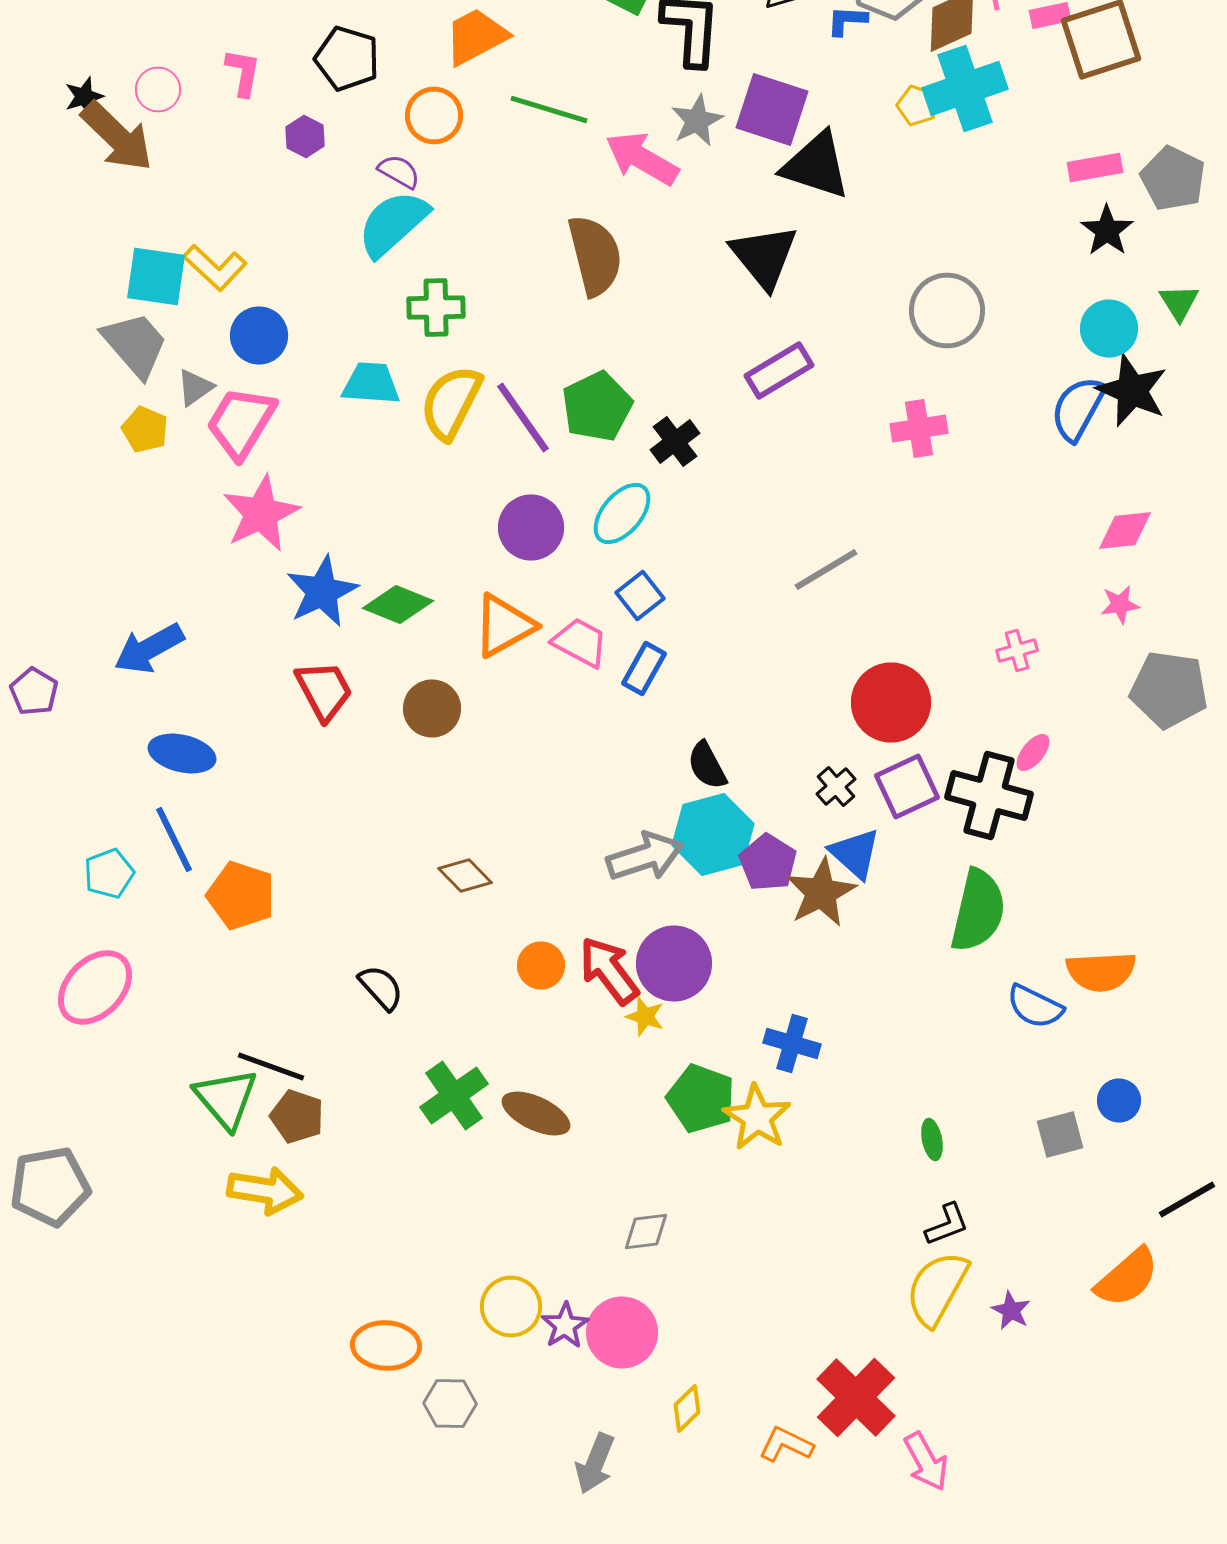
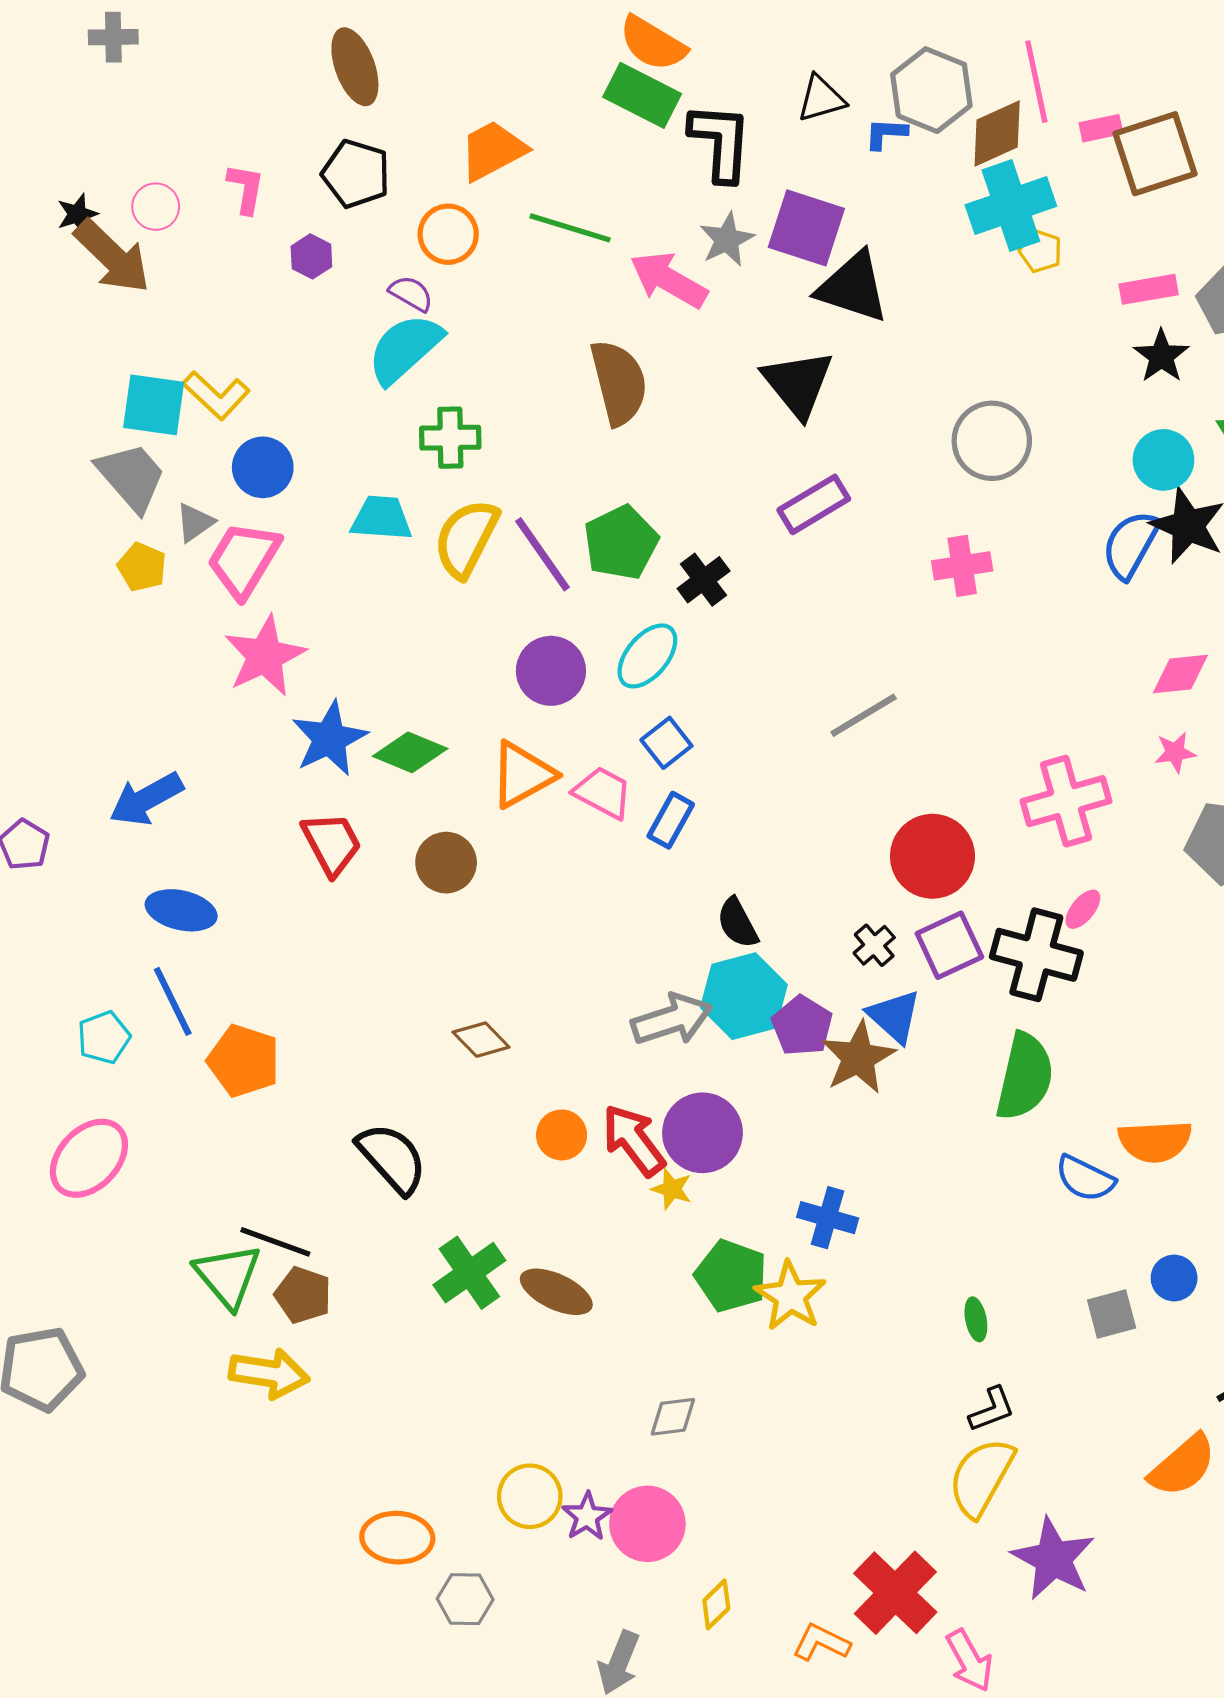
yellow pentagon: (917, 106) -> (1041, 251), moved
pink cross: (1017, 650) -> (1066, 801), size x2.0
black semicircle: (381, 988) -> (392, 1158), size x1.5
purple star: (1011, 1310) -> (1053, 1559), moved, size x2.0

